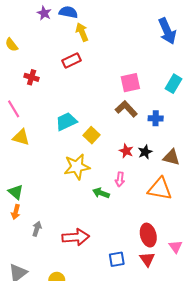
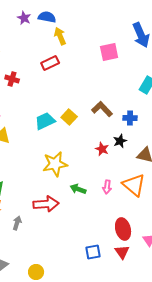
pink square: (130, 83) -> (109, 52), moved
yellow square: (91, 135) -> (69, 117), moved
black star: (145, 152) -> (120, 141), moved
pink arrow: (120, 179) -> (107, 187), moved
orange triangle: (160, 189) -> (134, 185), turned 30
red arrow: (76, 237) -> (46, 204), moved

